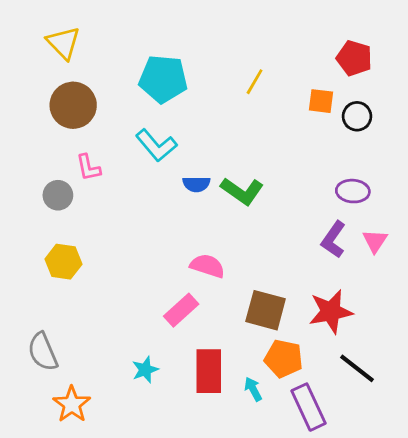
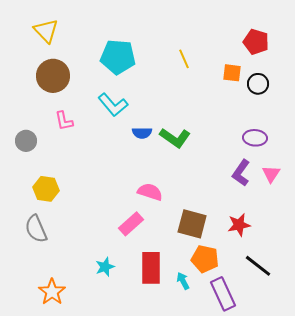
yellow line: (255, 82) -> (184, 59), turned -54
gray circle: (58, 195) -> (26, 141), moved
red star: (331, 312) -> (239, 225), size x0.7
gray semicircle: (43, 352) -> (36, 229), moved

